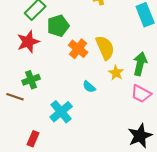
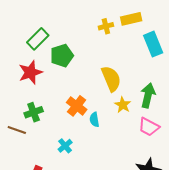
orange cross: (78, 49) -> (77, 106), moved
cyan semicircle: (89, 87) -> (94, 120), turned 40
cyan cross: (61, 112) -> (65, 146), size x0.6

